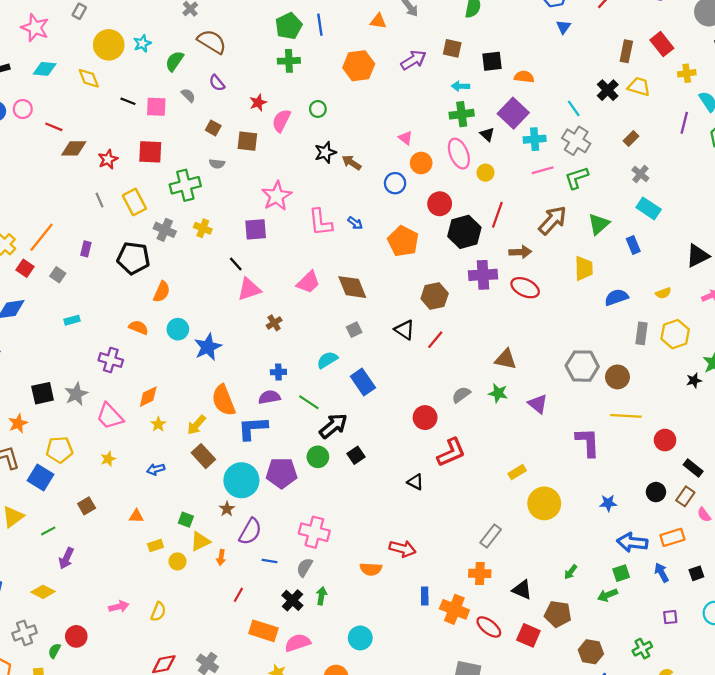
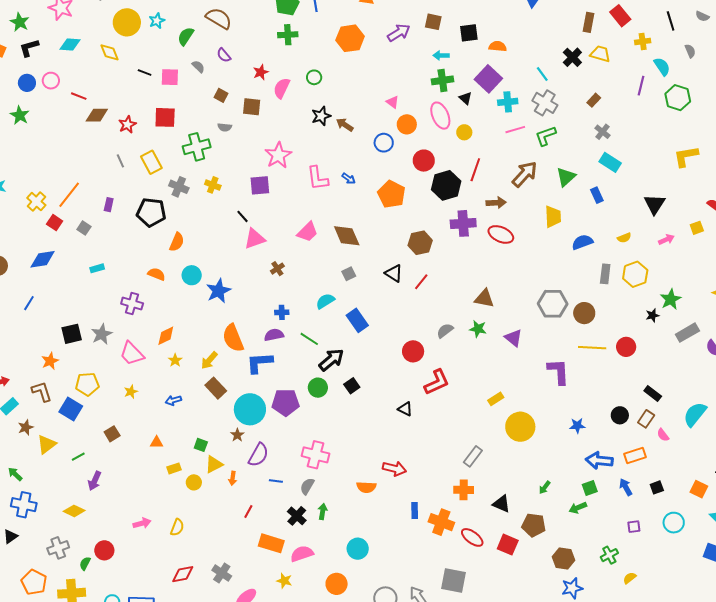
black triangle: (698, 256) -> (654, 204), turned -30
red circle: (665, 440) -> (626, 347), moved

